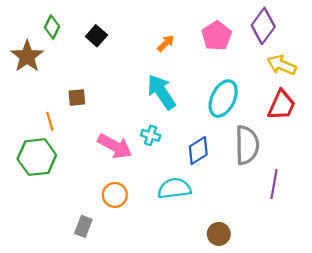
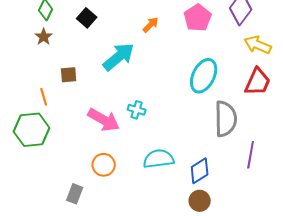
brown star: (27, 56) -> (44, 37), moved, size x0.6
cyan arrow: (161, 92) -> (119, 57), moved, turned 84
blue diamond: (198, 151) -> (200, 171), moved

